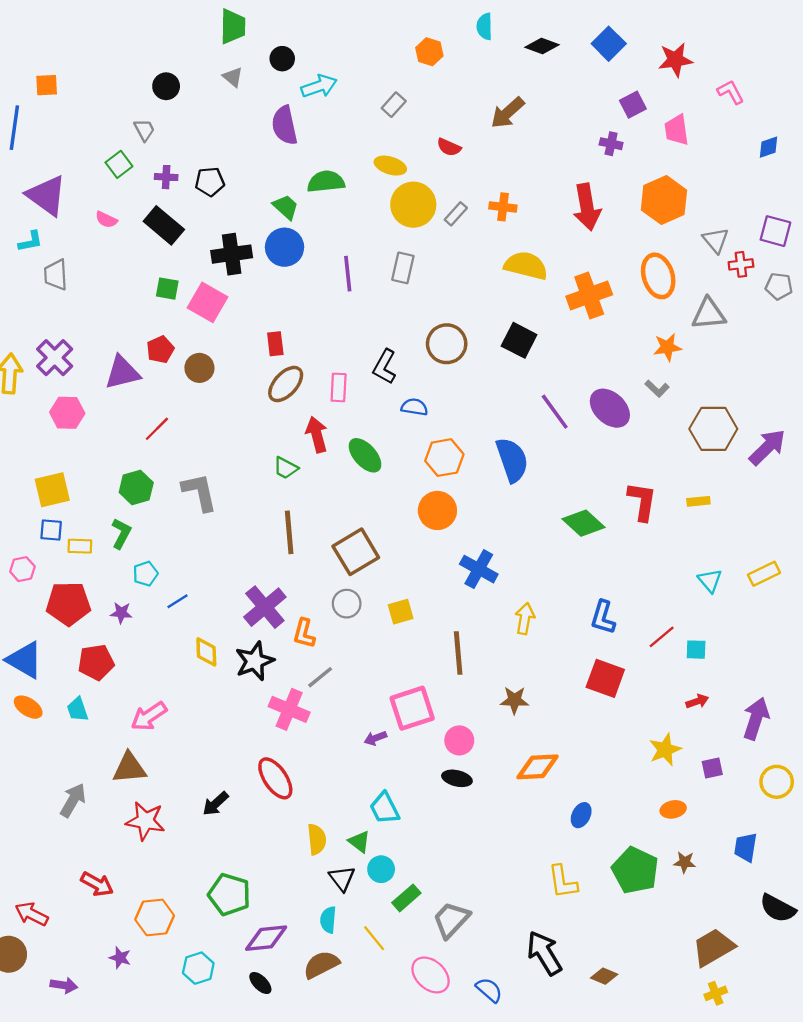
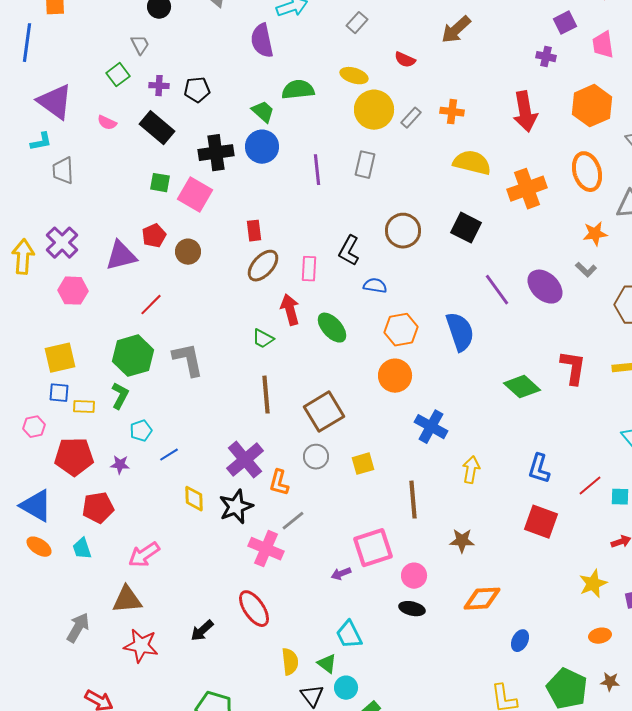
green hexagon: (136, 487) -> (133, 356), size x1.4

